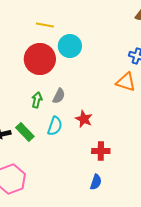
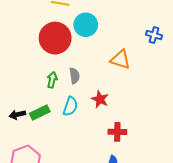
orange triangle: (126, 82) -> (120, 59), moved
gray semicircle: (59, 96) -> (74, 76), turned -35
green rectangle: (25, 132) -> (40, 113), turned -72

